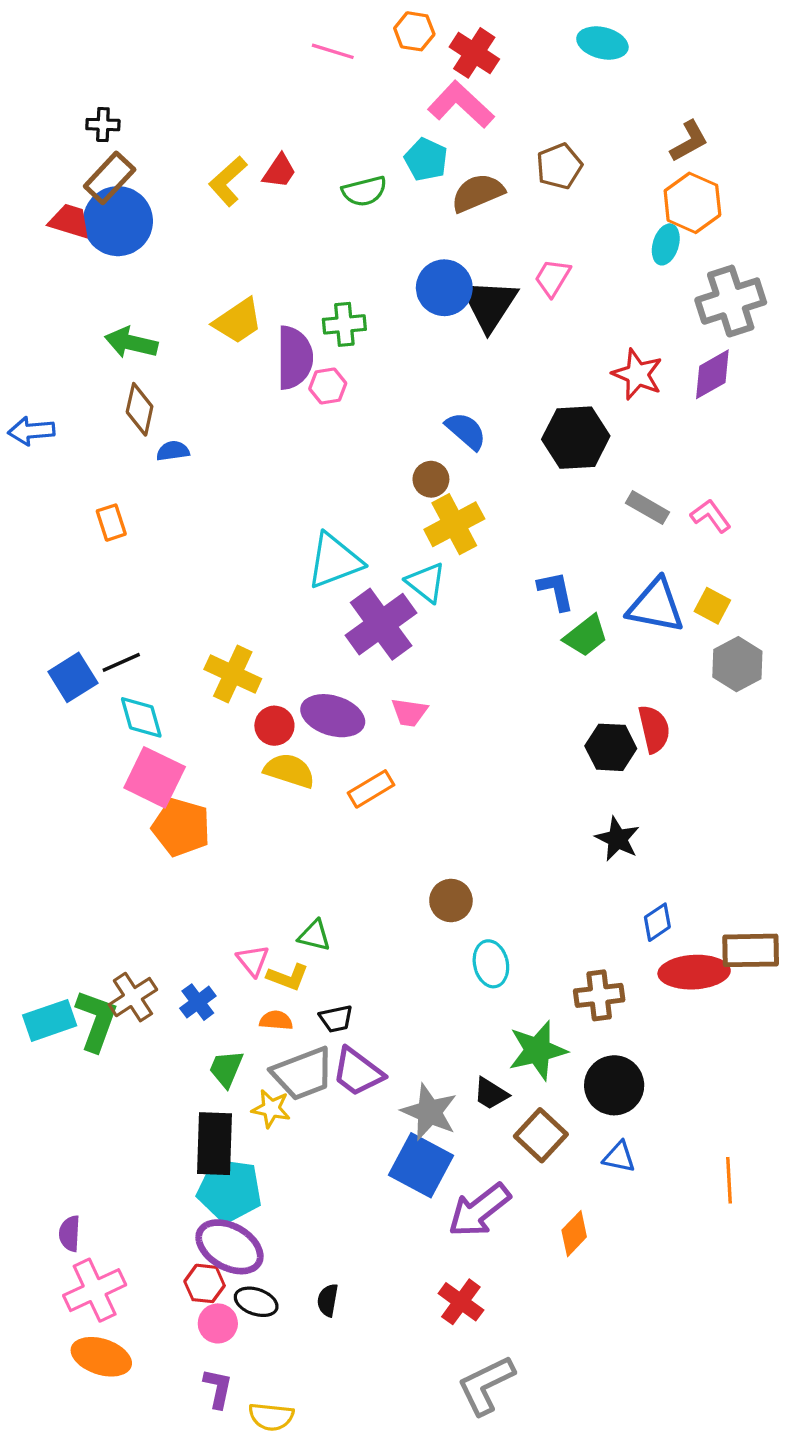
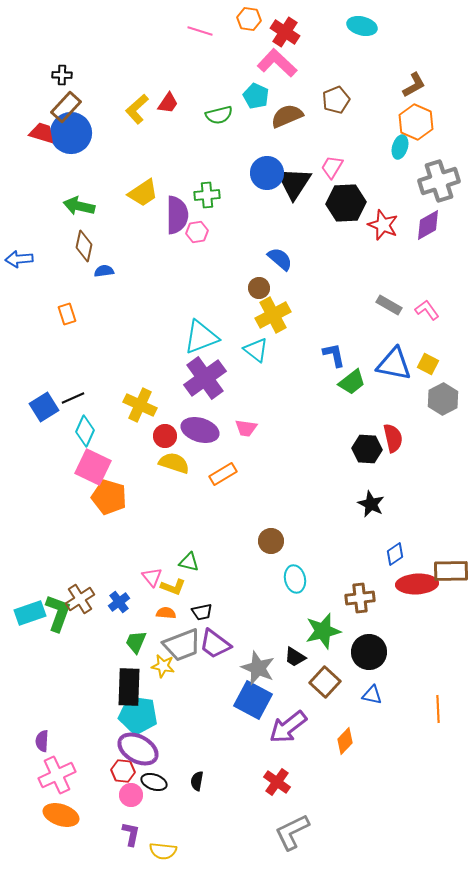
black hexagon: (576, 438) -> (346, 203), moved
purple cross: (381, 624) -> (205, 378), moved
cyan diamond: (141, 717) -> (85, 431), turned 40

